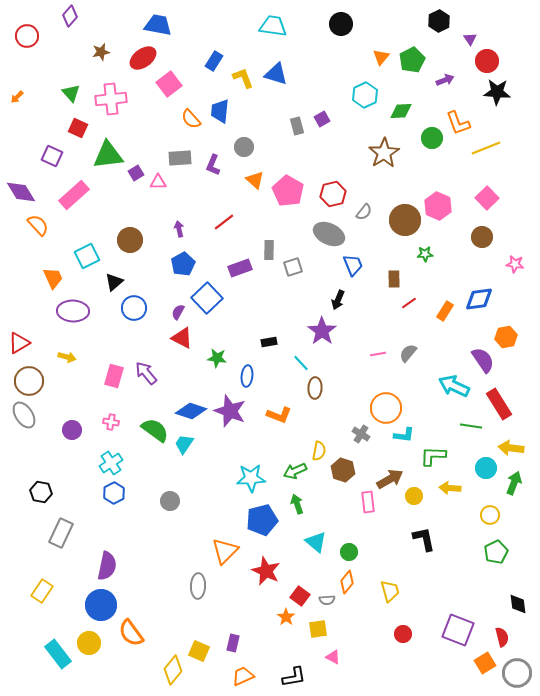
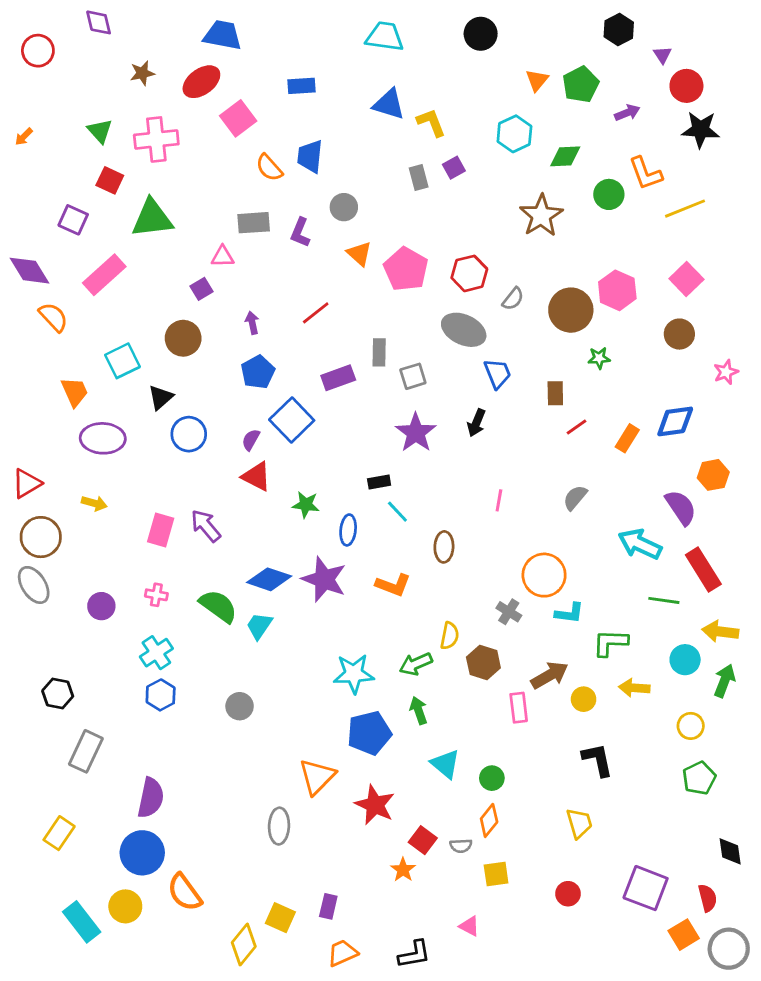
purple diamond: (70, 16) -> (99, 22), turned -55
blue rectangle: (214, 61) -> (302, 86), turned 54
yellow L-shape: (243, 78) -> (431, 123), moved
purple square: (136, 173) -> (201, 289), moved
pink star: (515, 264) -> (726, 372), turned -30
purple star: (322, 331) -> (416, 433), moved
pink line: (378, 354) -> (499, 500), moved, turned -70
cyan line: (301, 363) -> (397, 512), moved
yellow trapezoid: (390, 591) -> (579, 823), moved
yellow square: (318, 629) -> (496, 874), moved

